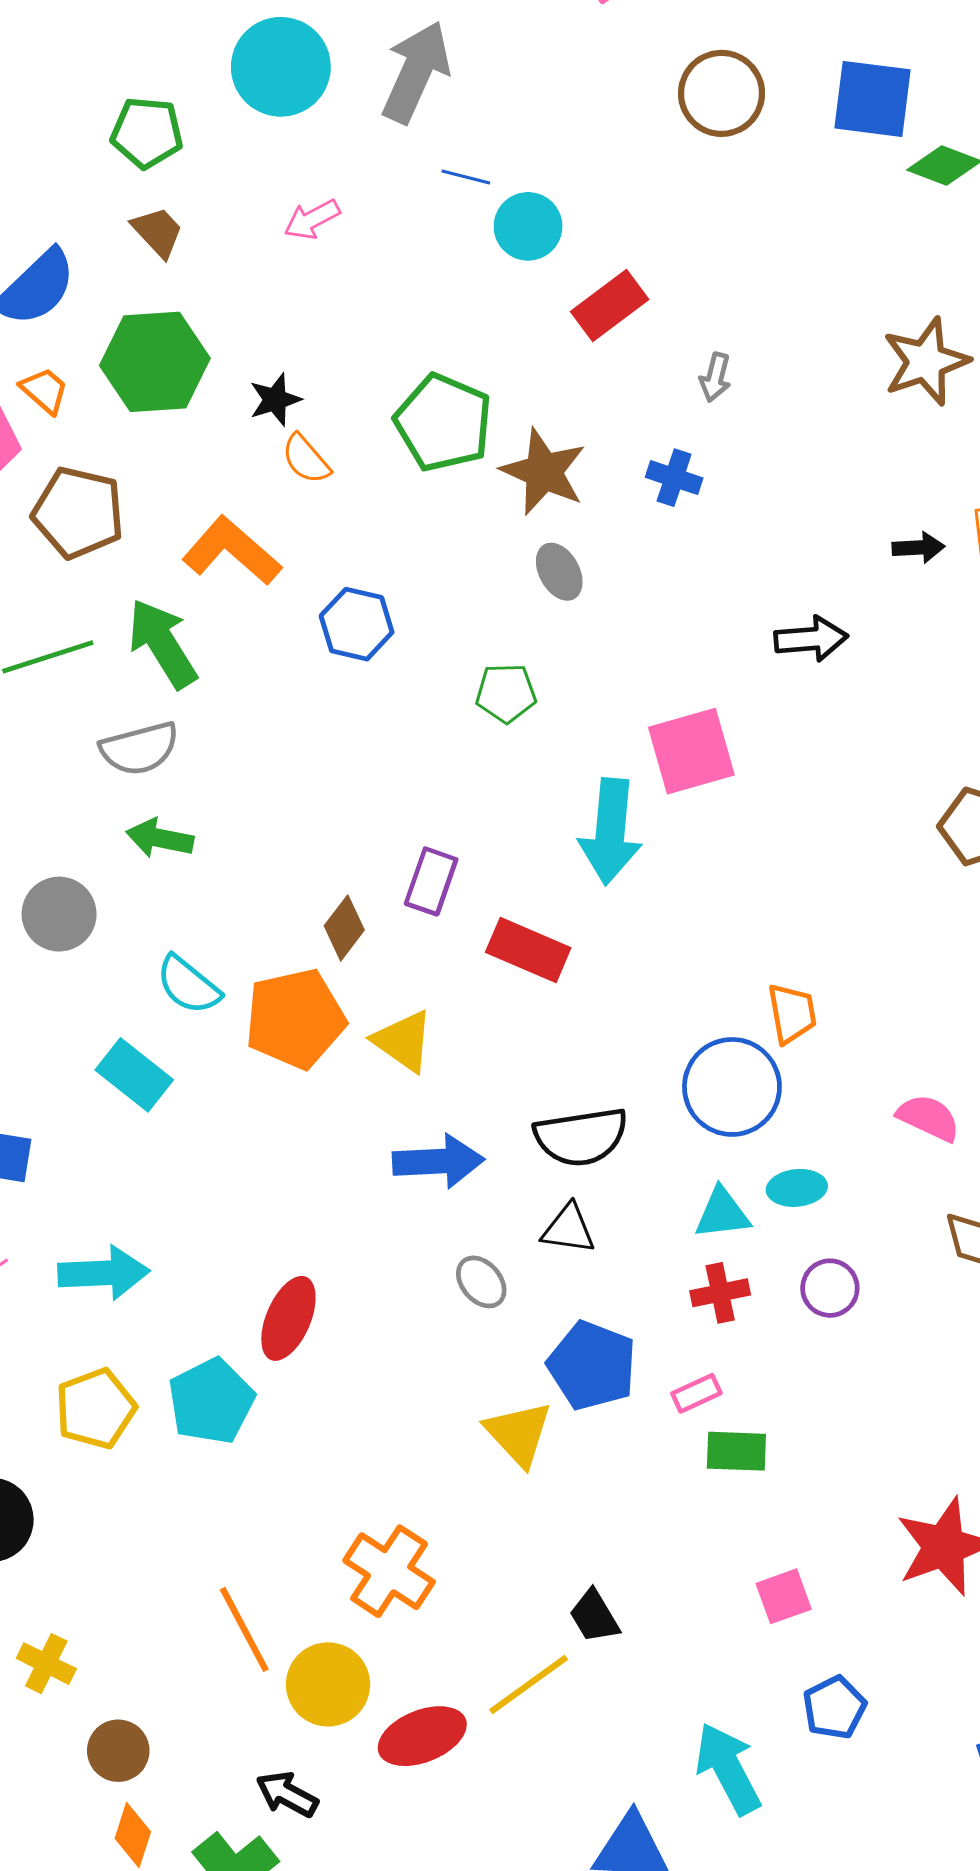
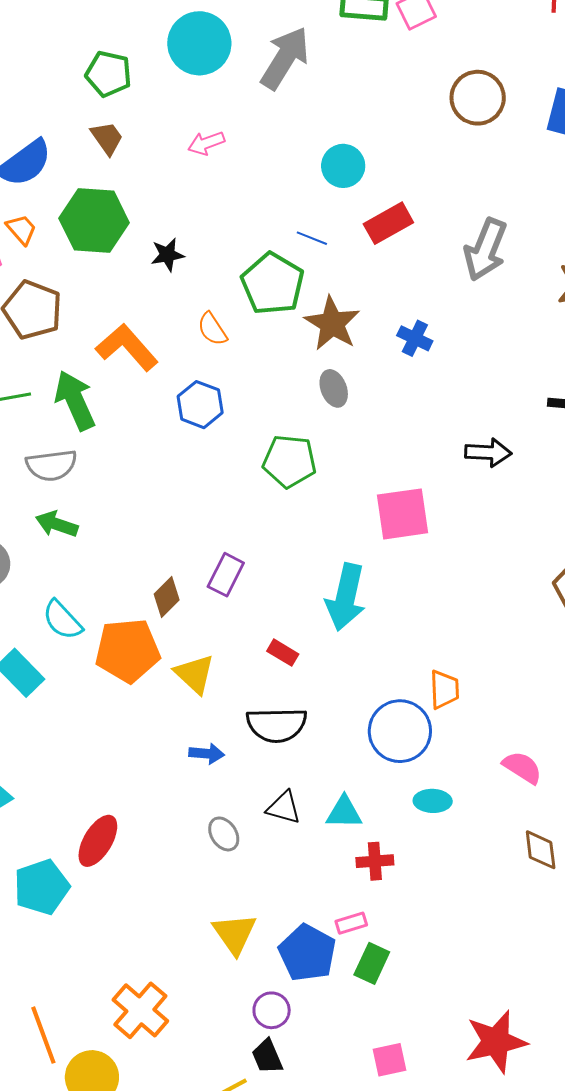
blue line: (466, 177) -> (312, 238), moved
gray arrow: (715, 377) -> (485, 250), moved, size x2.0
orange semicircle: (306, 459) -> (212, 329), moved
green pentagon: (506, 693) -> (289, 461), size x1.4
cyan arrow: (610, 831) -> (346, 597), moved
red rectangle: (528, 950) -> (283, 653), moved, size x0.6
black semicircle: (581, 1137) -> (277, 725), moved
blue arrow: (438, 1161) -> (207, 754), size x0.6
cyan triangle: (722, 1213) -> (344, 812), moved
purple circle: (830, 1288) -> (272, 1010), moved
blue pentagon: (592, 1366) -> (307, 953), moved
green rectangle: (736, 1451) -> (372, 963), turned -75

